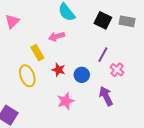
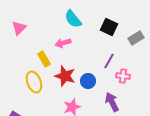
gray rectangle: (127, 21) -> (136, 38), moved, turned -42
red star: (59, 70) -> (65, 76), size x1.5
pink cross: (117, 70) -> (123, 76), turned -32

